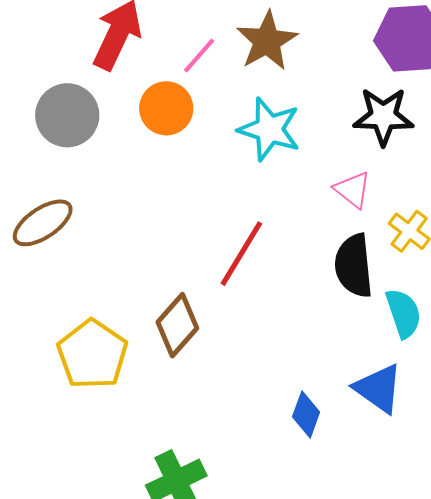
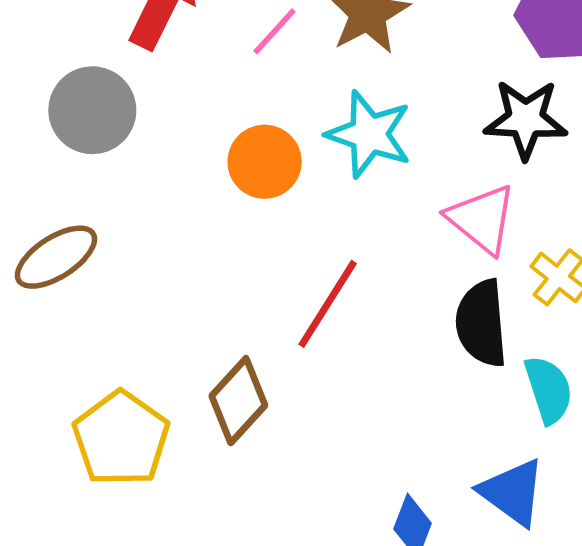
orange circle: (166, 108) -> (265, 162), moved
pink triangle: (353, 190) -> (482, 219), size x1.4

